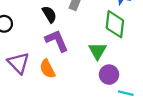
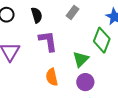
black semicircle: (49, 14) -> (37, 15), moved
orange semicircle: (47, 69) -> (52, 77), moved

